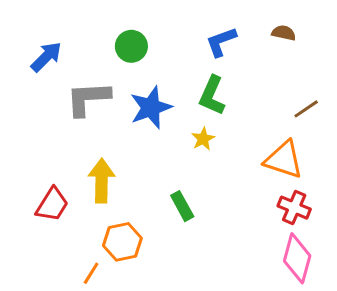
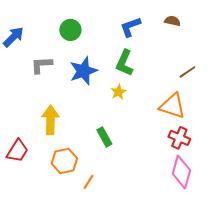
gray L-shape: (88, 99) -> (41, 65), size x0.7
red trapezoid: (52, 205) -> (17, 151), moved
orange line: (91, 273) -> (88, 182), moved

